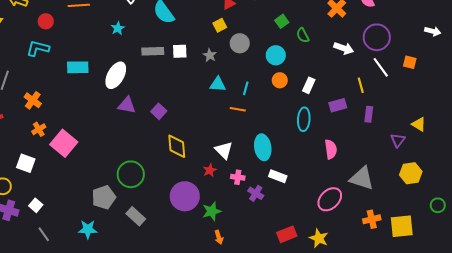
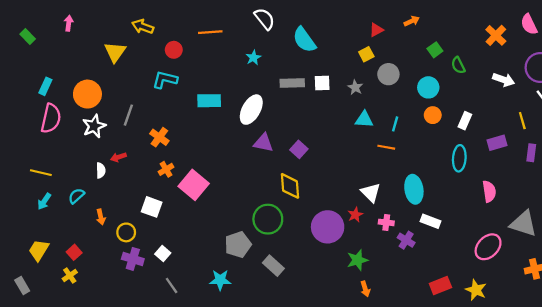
yellow diamond: (177, 146) -> (290, 186), moved
purple circle: (185, 196) -> (328, 227), moved

